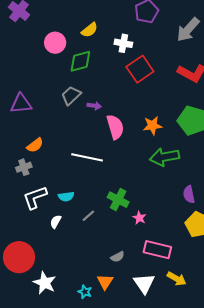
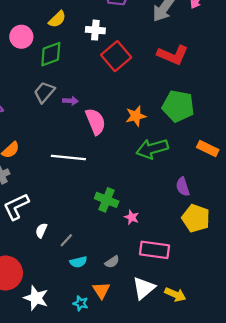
cyan semicircle: (66, 196) -> (78, 262), moved
gray line: (88, 216) -> (66, 240), moved
yellow arrow: (177, 279) -> (175, 294), moved
white triangle: (144, 283) -> (144, 288), turned 30

